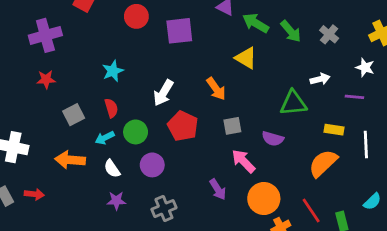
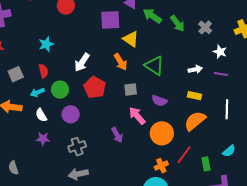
purple square: (179, 31) -> (110, 20), moved
yellow triangle: (246, 58) -> (131, 39), moved
white star: (365, 67) -> (220, 52), moved
white arrow: (320, 79) -> (195, 69), moved
green triangle: (293, 103) -> (154, 66), moved, turned 35
yellow rectangle: (334, 130) -> (194, 96), moved
orange circle: (264, 198) -> (162, 133), moved
red line: (311, 210) -> (184, 155), turned 66

